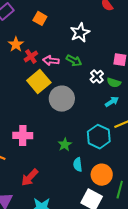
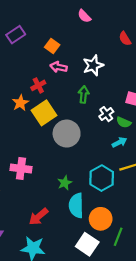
orange star: (16, 44) -> (20, 103), moved
pink arrow: (51, 60) -> (59, 67), moved
green arrow: (74, 61) -> (84, 94), turned -119
cyan semicircle: (78, 165) -> (76, 205), size x1.6
red arrow: (30, 177) -> (39, 217), moved

